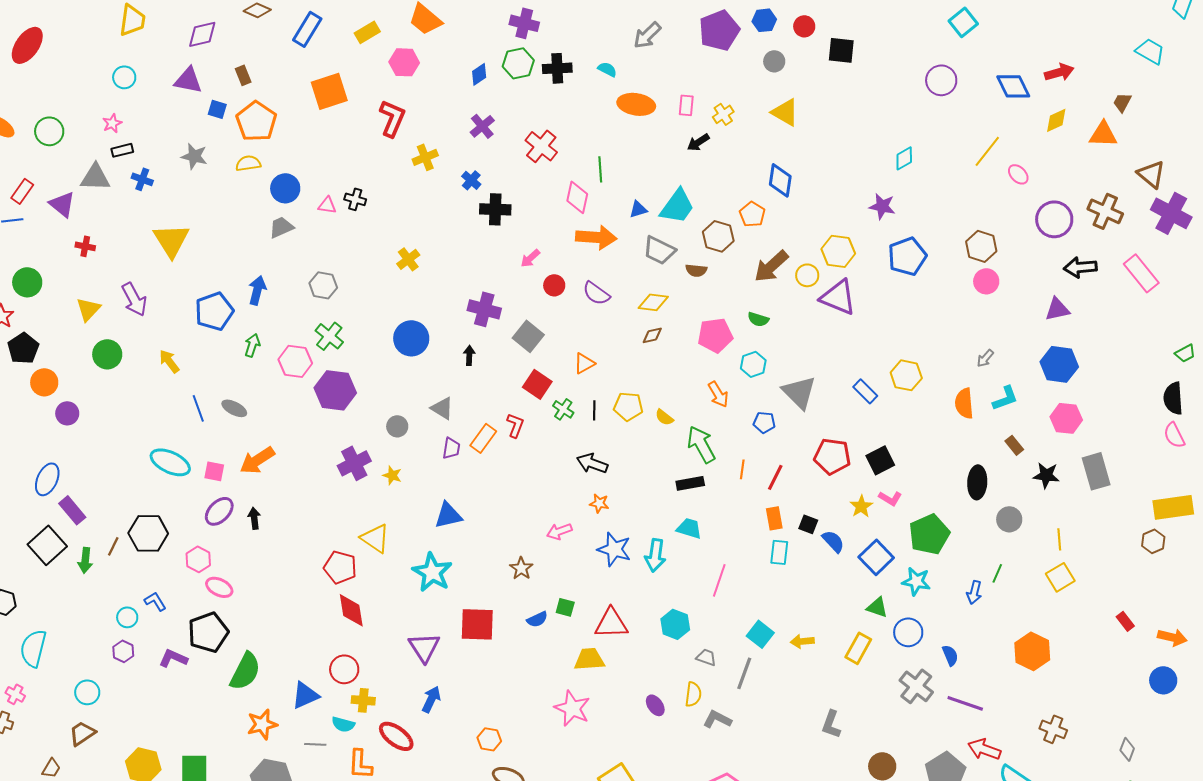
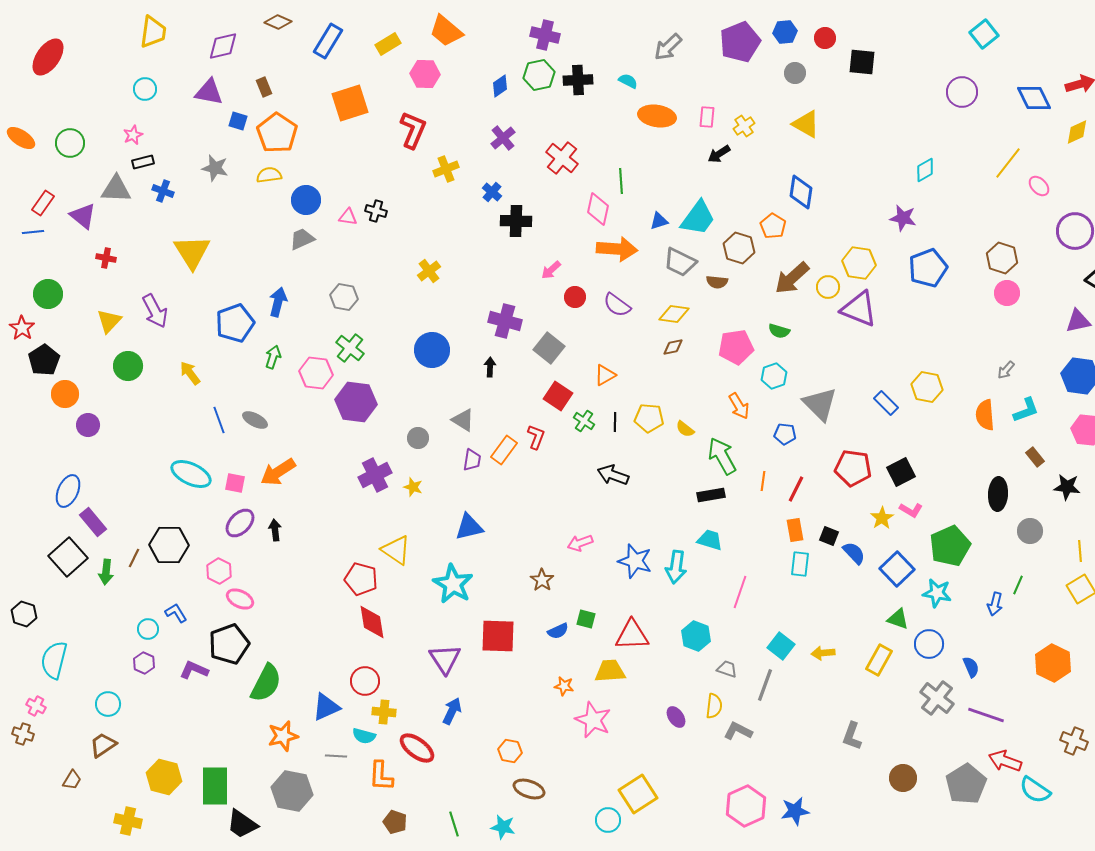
orange star: (599, 503) -> (564, 686), moved

